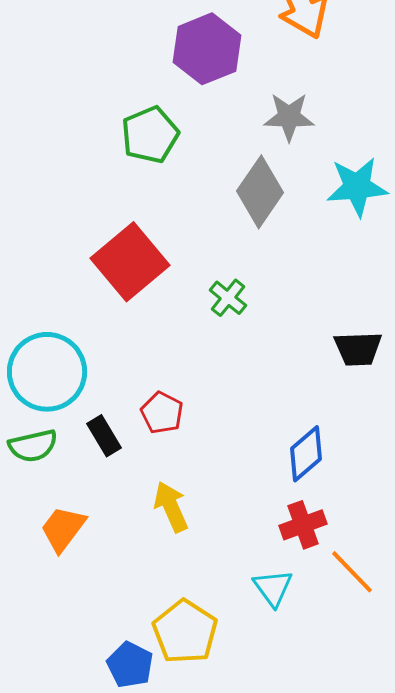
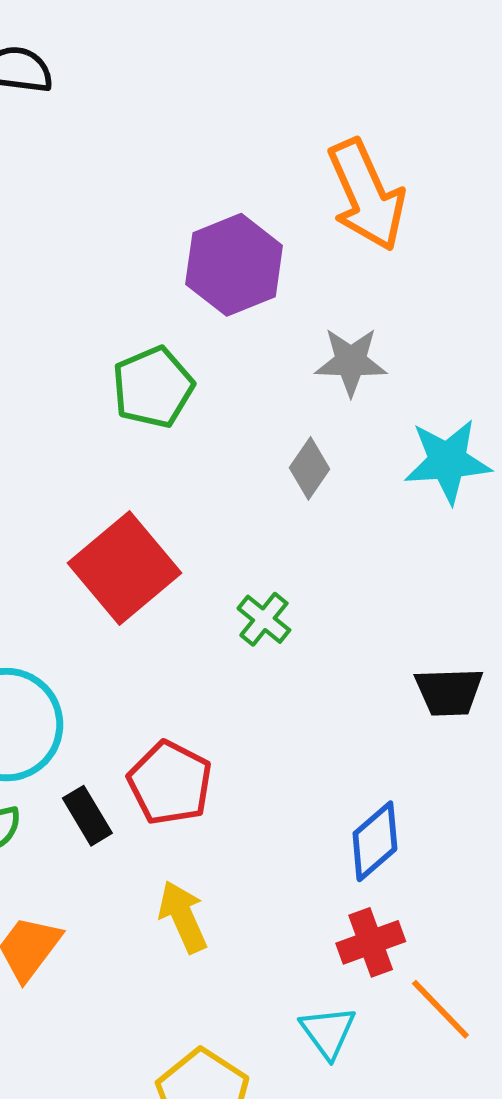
gray diamond: (260, 192) -> (309, 468), size x0.6
red pentagon: (162, 413) -> (170, 783), size x1.4

